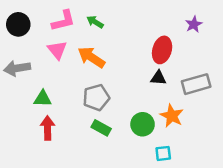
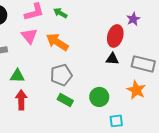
purple star: (194, 24) -> (133, 19), moved
gray rectangle: (196, 84) -> (143, 64), turned 30
orange star: (172, 116) -> (136, 90), moved

